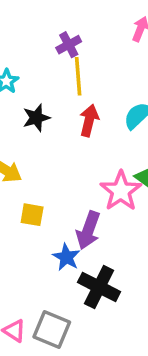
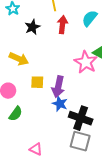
purple arrow: (88, 230) -> (58, 87), moved
gray square: (52, 329) -> (80, 141), moved

